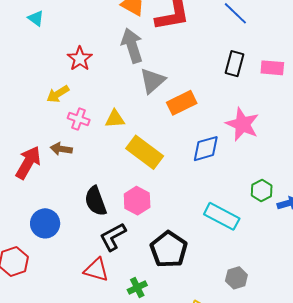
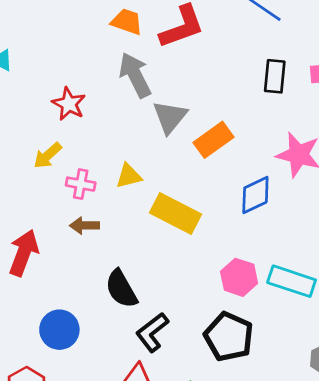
brown arrow: (61, 149) -> (85, 226), moved
pink hexagon: (137, 201) -> (239, 277), moved

